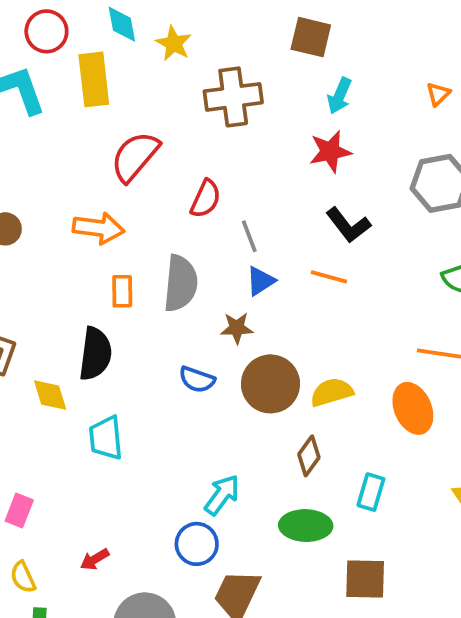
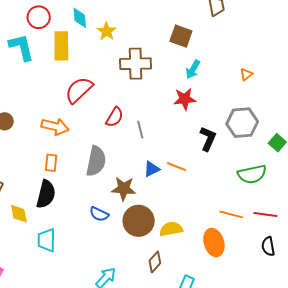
black L-shape: (348, 225) -> (208, 139), moved, turned -125
gray line: (249, 236) -> (140, 130), moved
blue triangle: (261, 281) -> (152, 169), moved
orange rectangle: (122, 291) -> (51, 163), moved
brown star: (237, 328) -> (124, 189), size x1.4

